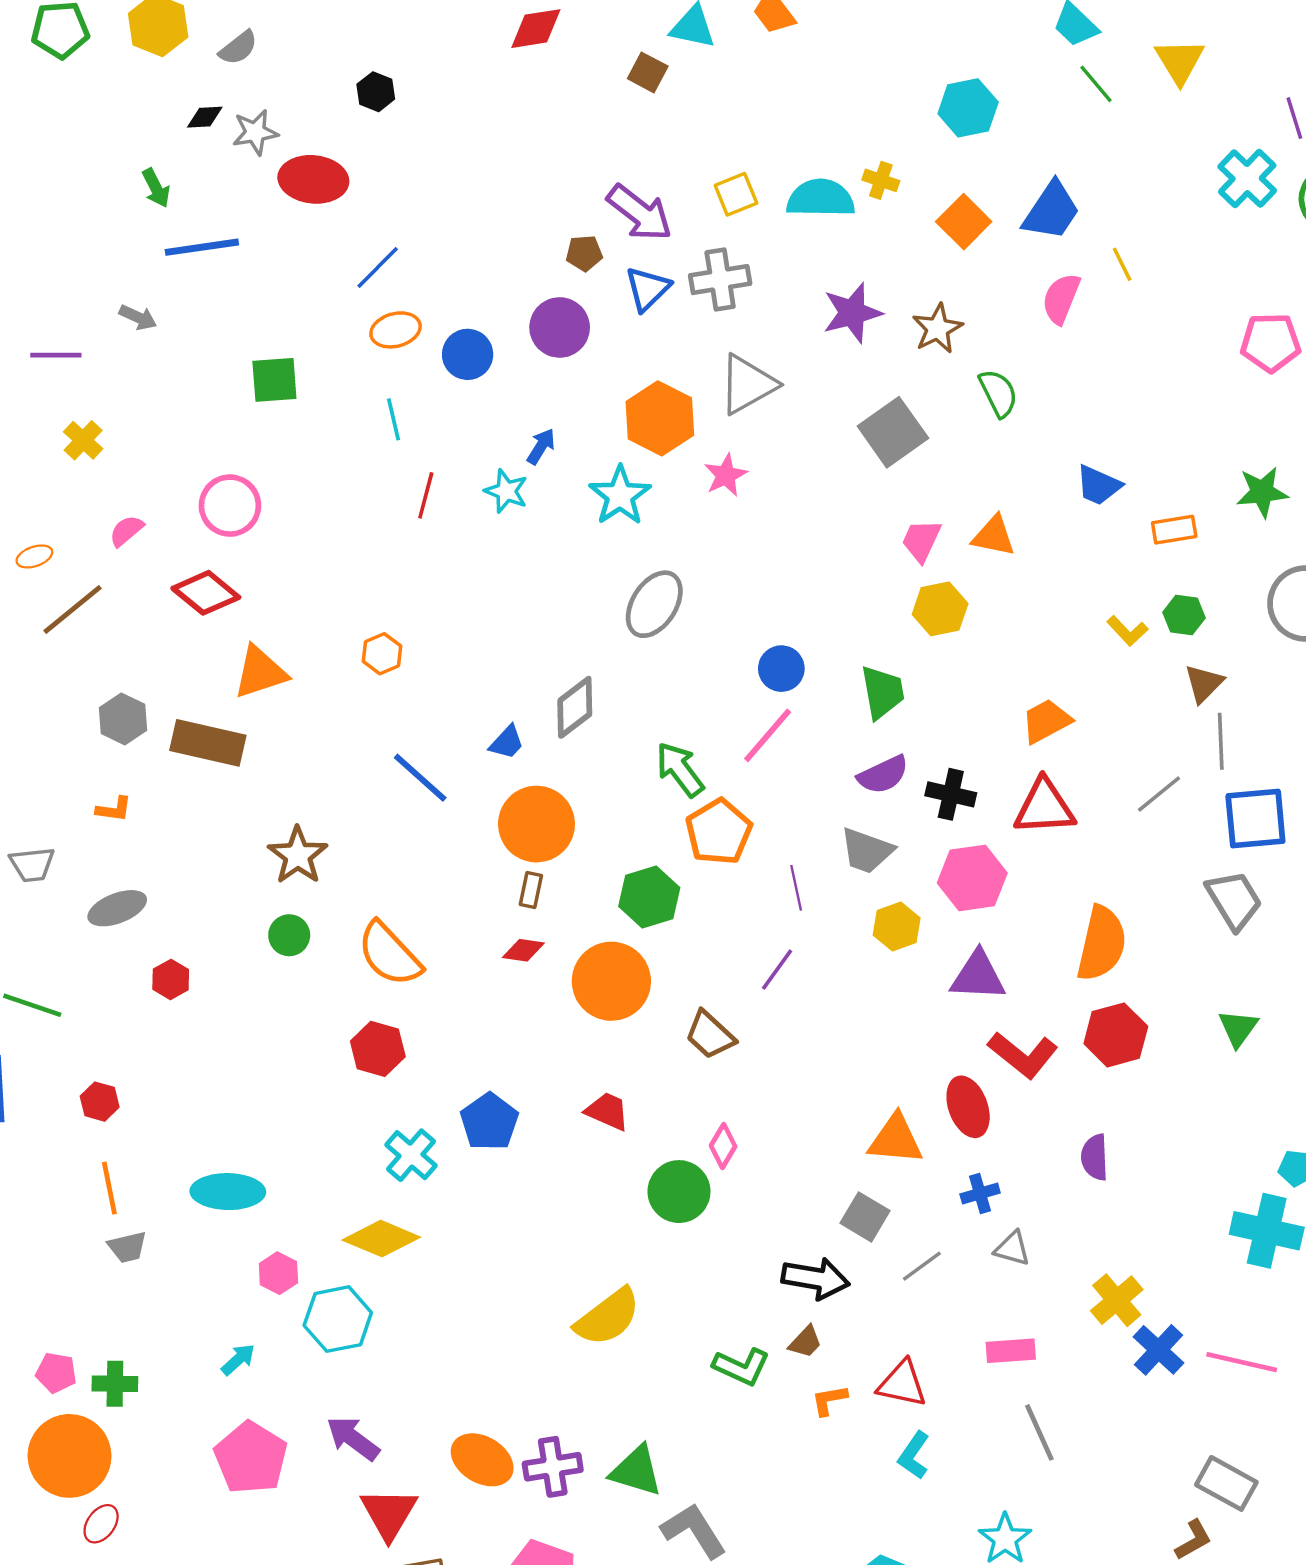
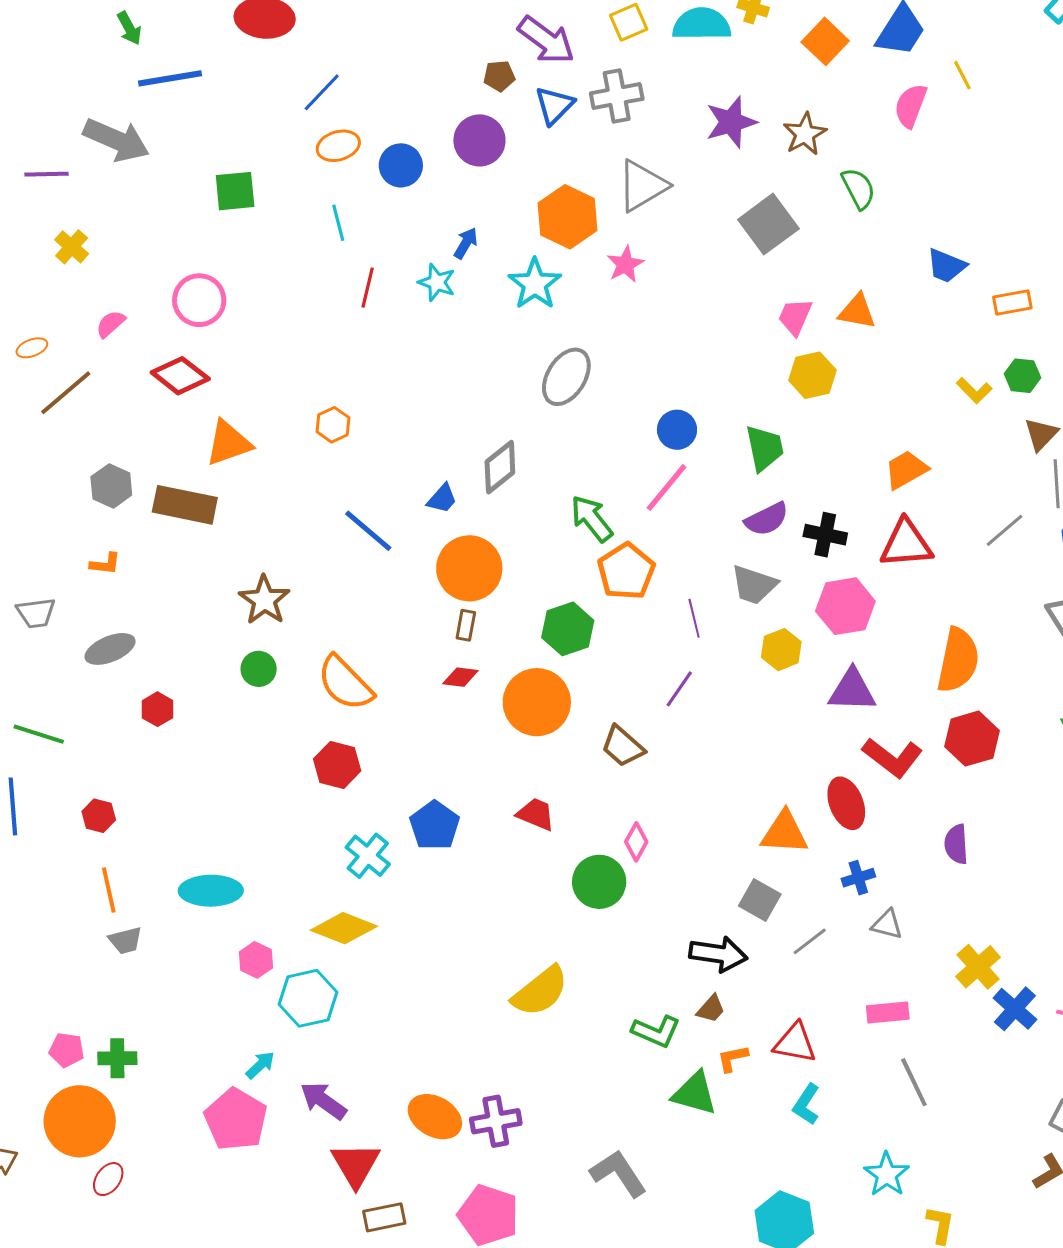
gray arrow: (138, 317) -> (116, 140), size x2.0
cyan arrow: (238, 1360) -> (260, 1065), moved
green triangle: (636, 1471) -> (695, 1093), moved

